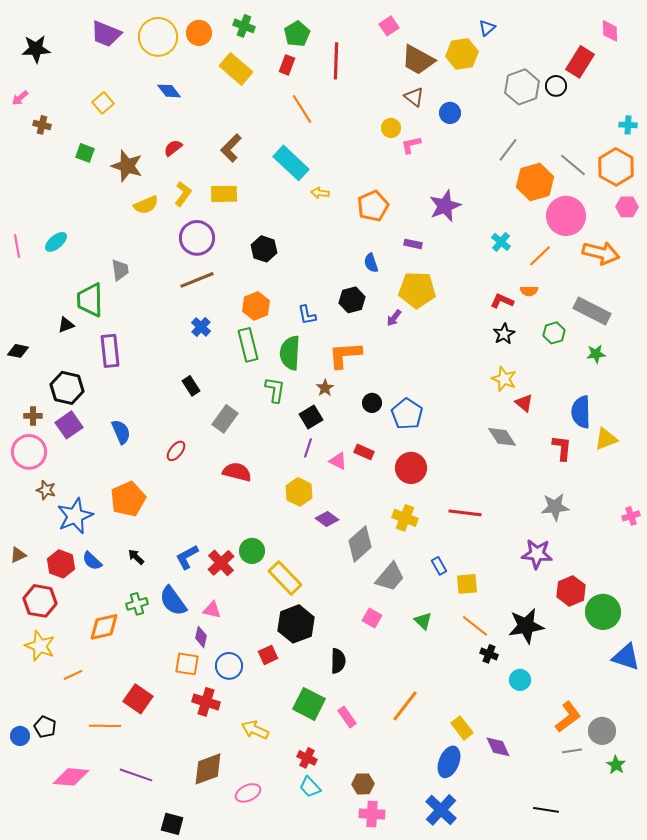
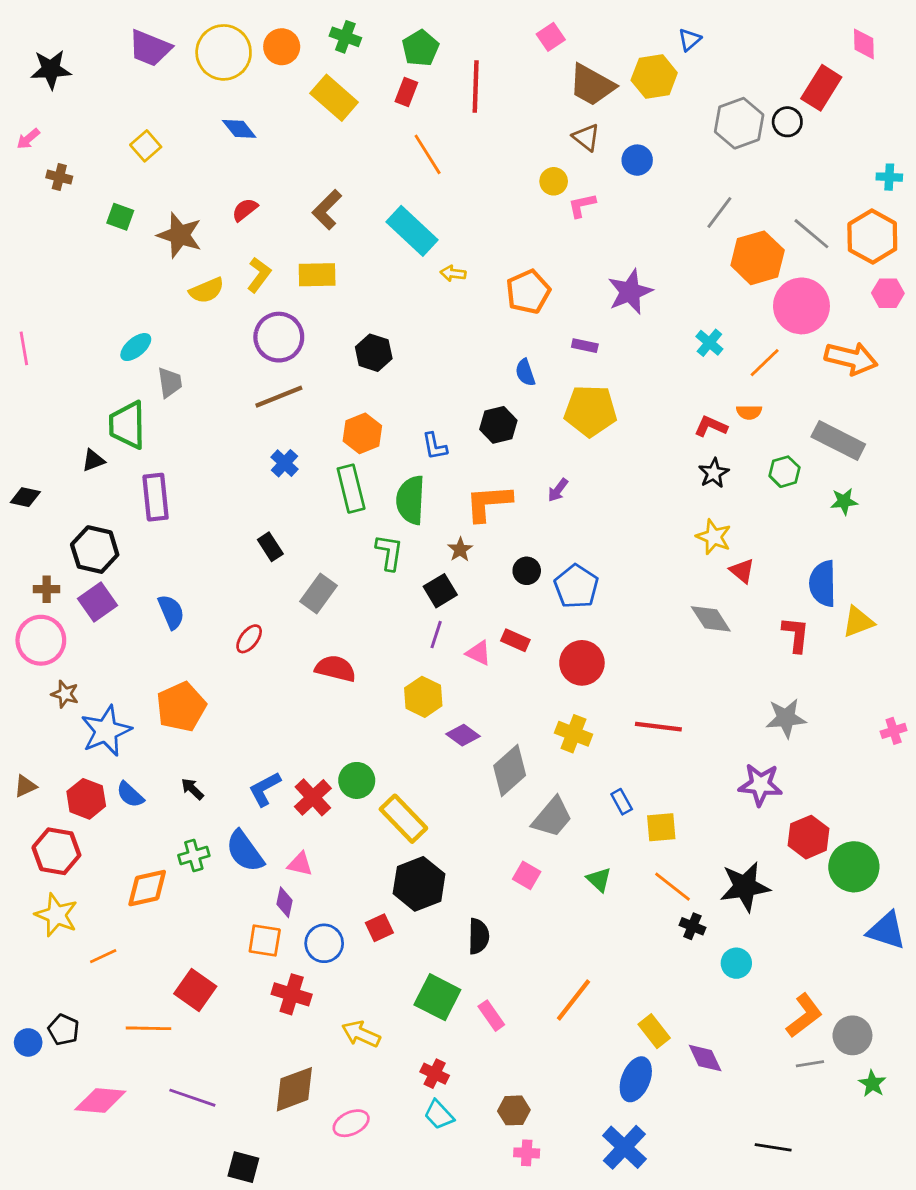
cyan ellipse: (56, 242) -> (136, 347), moved
purple arrow: (394, 318) -> (558, 490), moved
pink cross: (372, 814) -> (527, 1153), size x0.7

